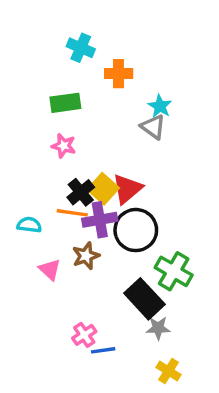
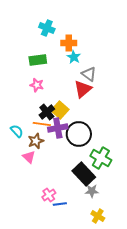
cyan star: (160, 106) -> (74, 57), moved
red triangle: (127, 189) -> (83, 89), moved
cyan semicircle: (29, 225) -> (17, 131), turned 40
brown star: (86, 256) -> (36, 141), moved

